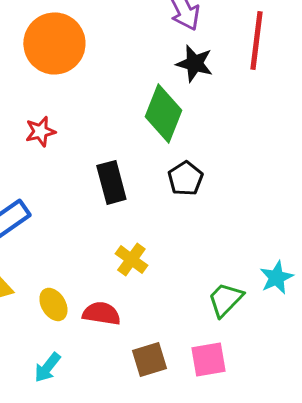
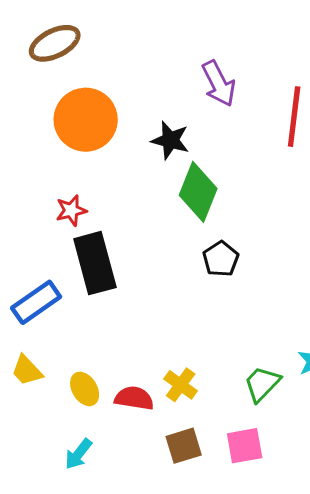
black star: (194, 63) -> (170, 140), moved
black rectangle: (111, 182) -> (95, 263), moved, size x1.4
yellow cross: (131, 259) -> (181, 385), moved

